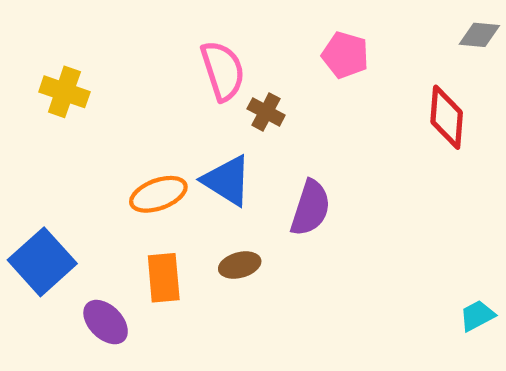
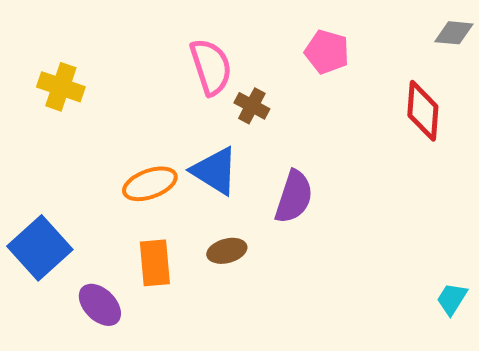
cyan trapezoid: (477, 316) -> (452, 299), turned -30

